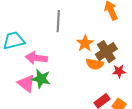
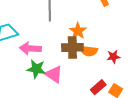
brown cross: (106, 52) -> (72, 47), moved, turned 35
pink triangle: (26, 83) -> (54, 74), moved

